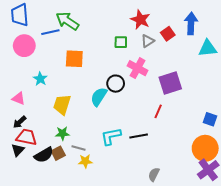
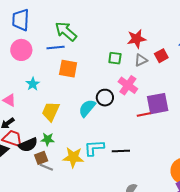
red star: (140, 20) -> (137, 39), turned 30
blue line: (50, 32) -> (56, 48), moved
red line: (158, 111) -> (144, 115), moved, turned 48
gray line: (79, 148) -> (46, 167), moved
black semicircle: (44, 155) -> (28, 145), moved
yellow star: (85, 161) -> (73, 157), moved, size x1.5

